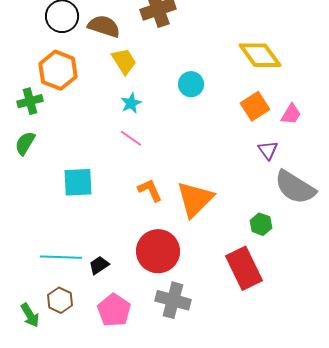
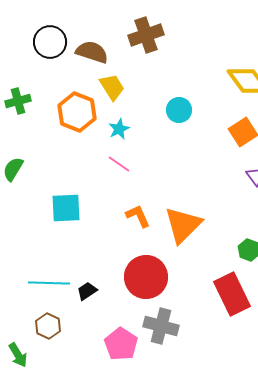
orange hexagon: (58, 70) -> (77, 112), moved
green cross: (30, 101) -> (18, 101), moved
pink pentagon: (114, 310) -> (121, 344), moved
green arrow: (30, 315) -> (18, 355), moved

